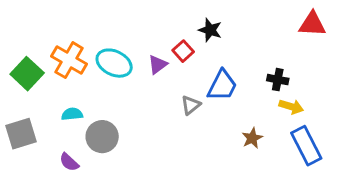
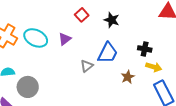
black star: (210, 30) -> (112, 20), moved
red square: (183, 51) -> (82, 15), moved
brown star: (252, 138) -> (128, 77), moved

